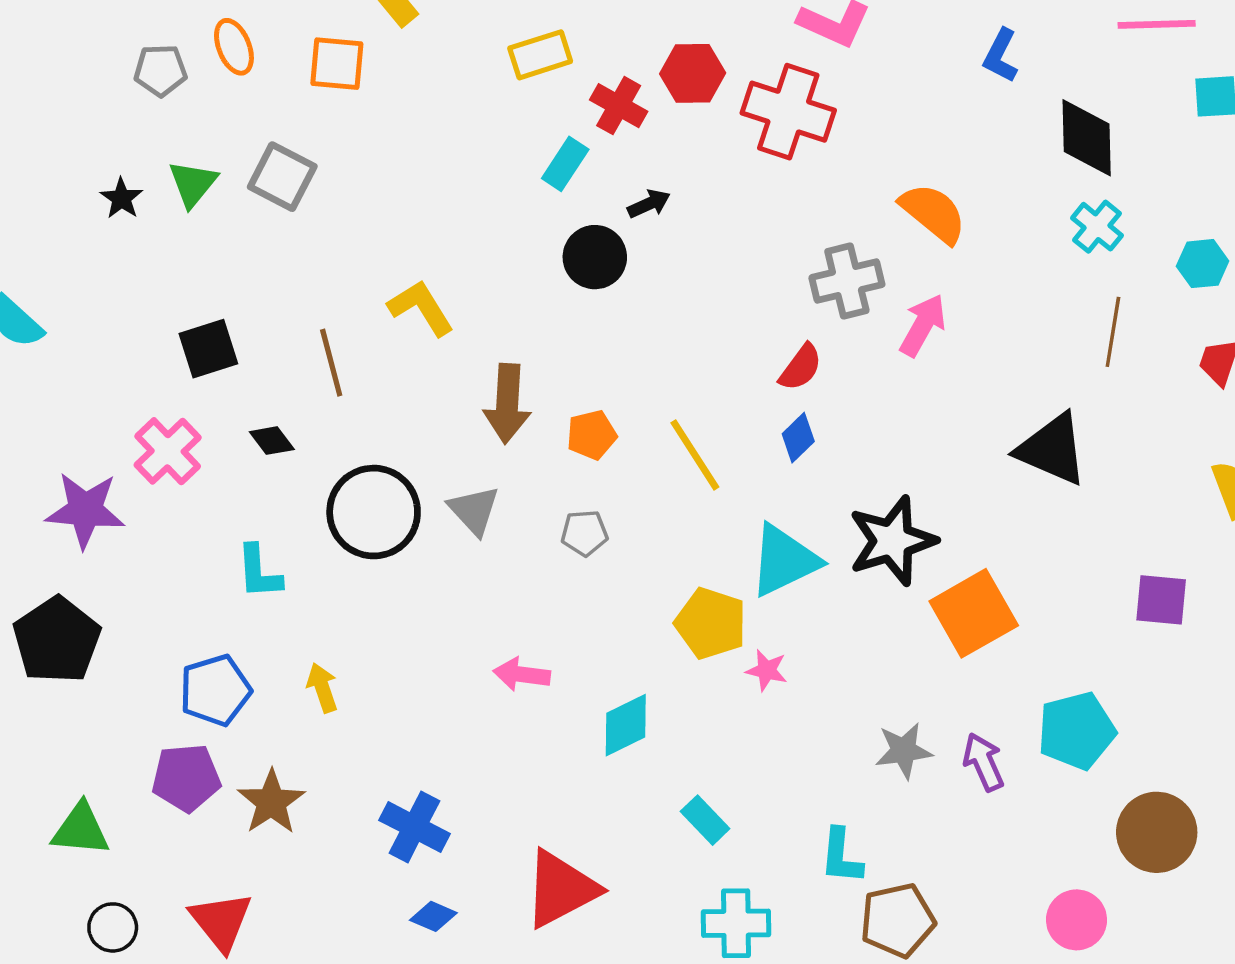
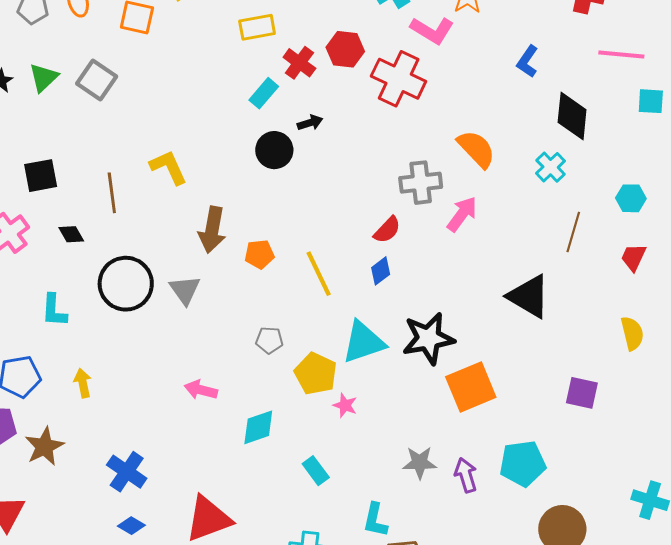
cyan cross: (1097, 227) -> (551, 167), moved
gray pentagon: (584, 533) -> (269, 340), moved
cyan rectangle: (705, 820) -> (316, 471), moved

